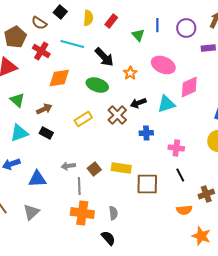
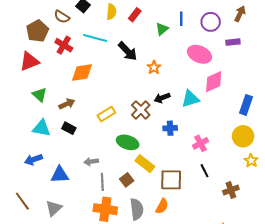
green triangle: (138, 35) -> (162, 29), turned 32
pink ellipse: (163, 65) -> (199, 54), moved
green ellipse: (97, 85) -> (128, 142), moved
cyan triangle: (19, 133) -> (42, 128), turned 30
pink cross: (176, 148) -> (200, 143), turned -35
yellow rectangle: (121, 168) -> (145, 164), turned 30
brown square: (94, 169) -> (127, 180), moved
orange semicircle: (184, 210) -> (162, 206), moved, turned -56
gray semicircle: (113, 213) -> (137, 209), size x1.5

